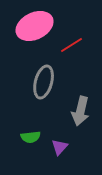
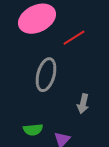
gray arrow: (81, 111) -> (83, 104), size x0.7

